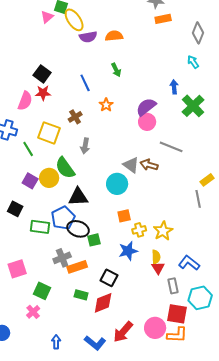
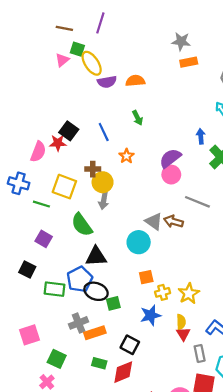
black square: (42, 74) -> (69, 131), moved
brown cross: (75, 117) -> (93, 169), turned 32
green line: (28, 149) -> (41, 204), turned -42
yellow circle: (49, 178) -> (103, 182), moved

